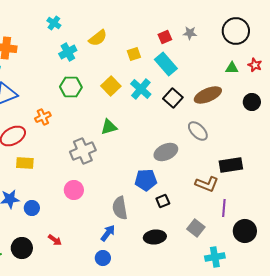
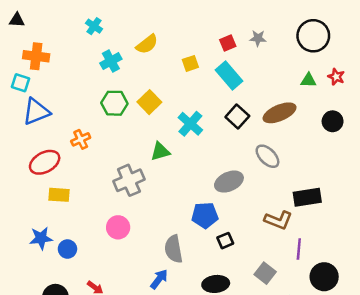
yellow square: (111, 86) -> (149, 102), moved
cyan cross: (141, 89) -> (190, 124), moved

